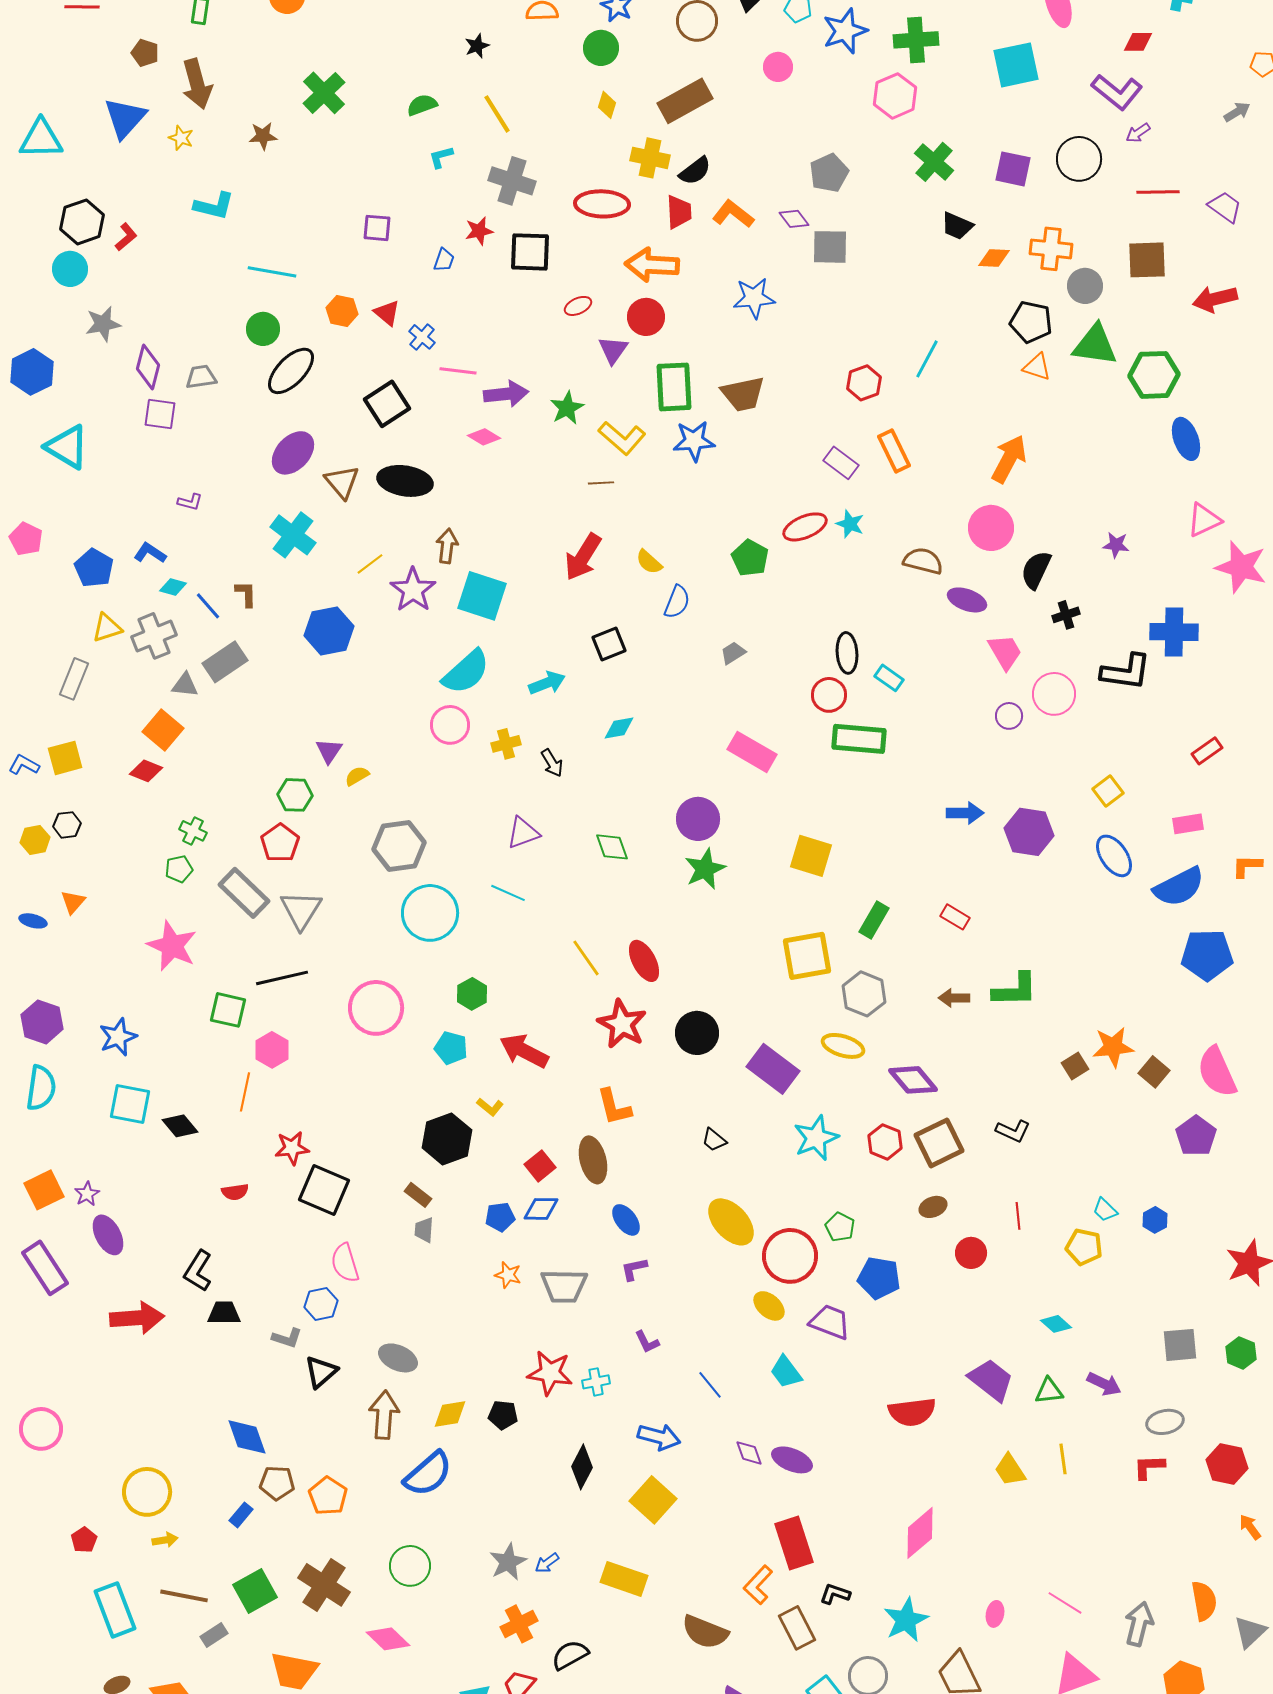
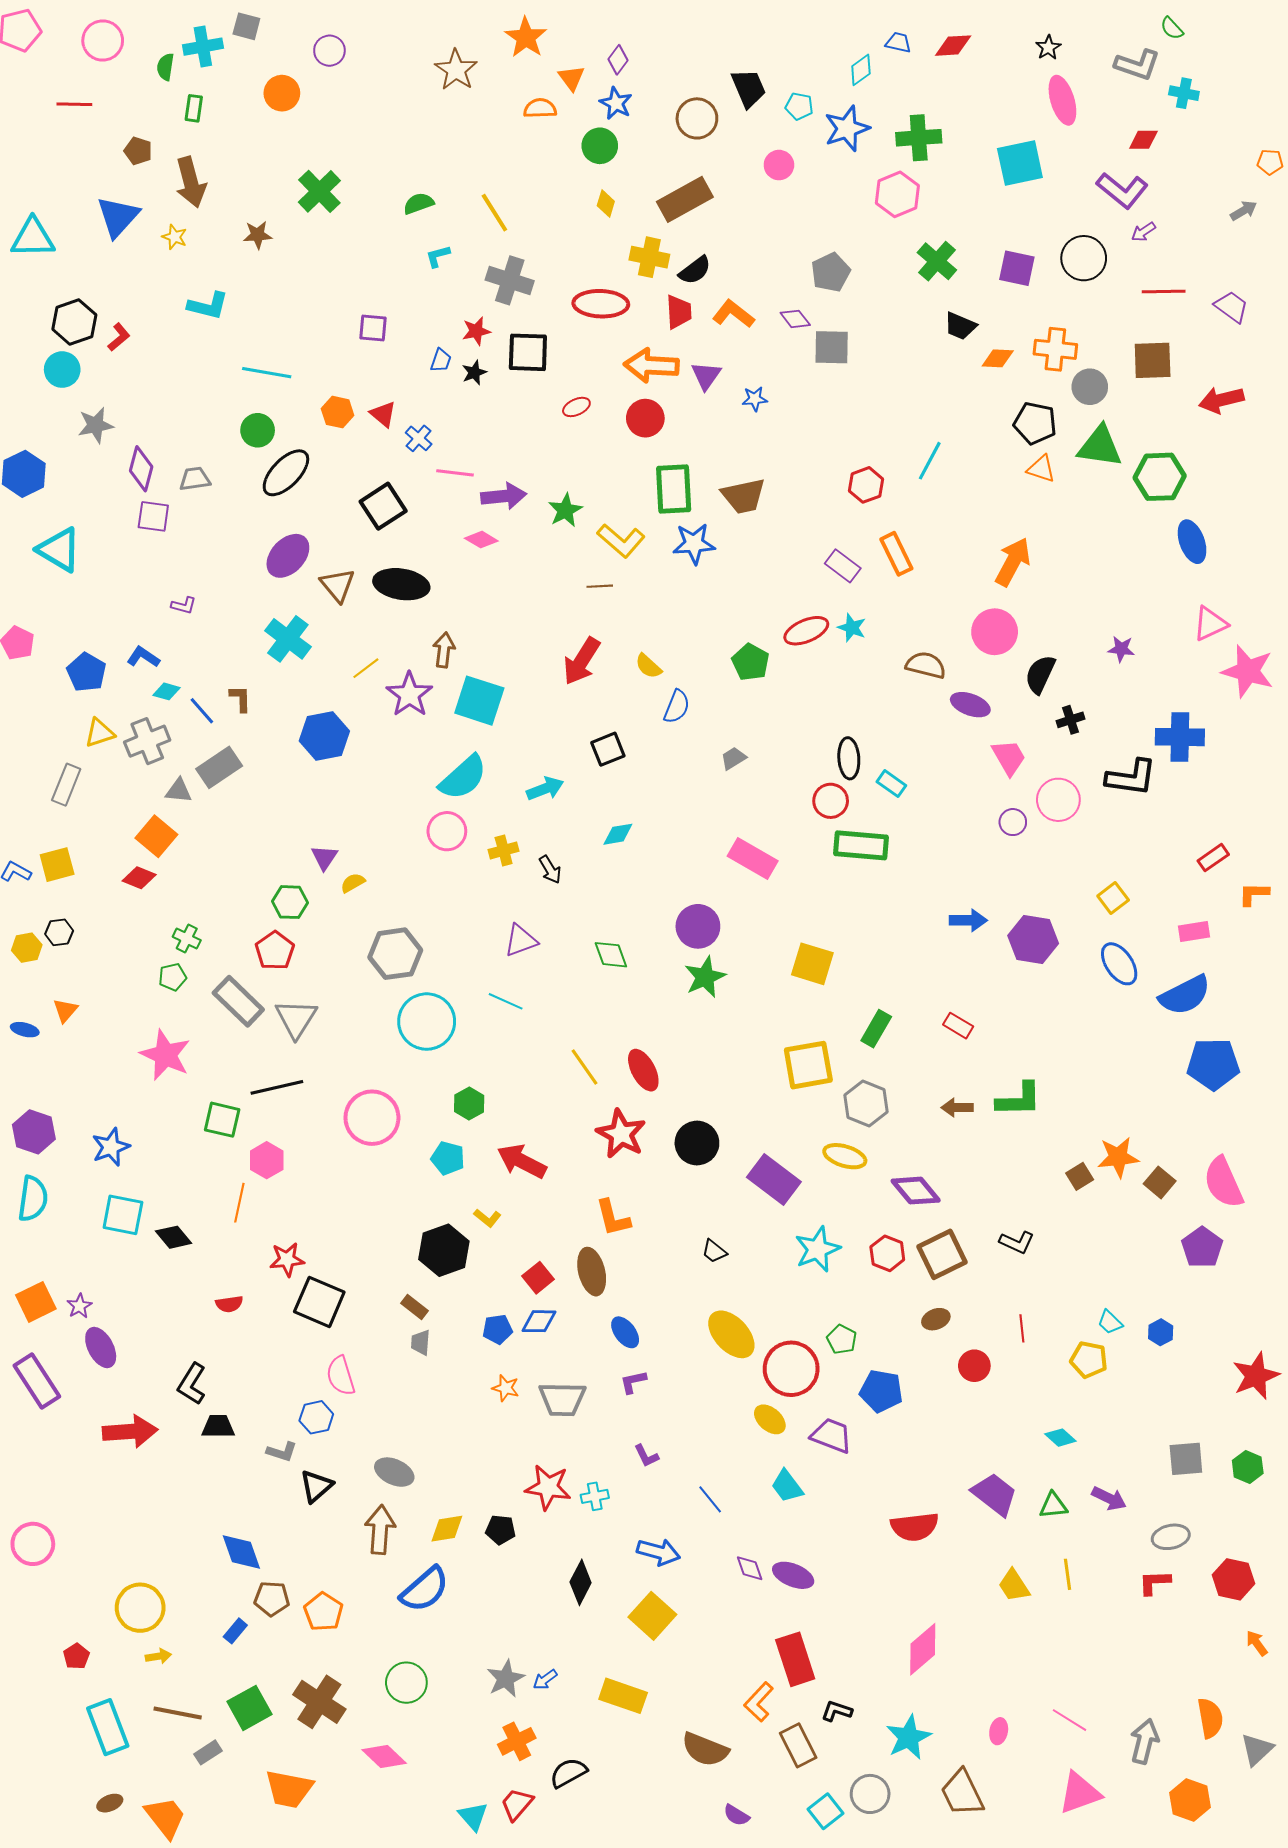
black star: (477, 46) -> (474, 373), moved
blue star: (754, 298) -> (755, 399), size x0.6
purple triangle: (613, 350) -> (706, 376), moved
orange L-shape: (1247, 866) -> (1254, 894), moved

